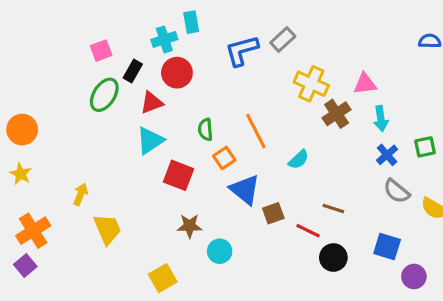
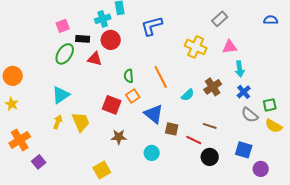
gray rectangle: (283, 39) -> (220, 19), moved
black rectangle: (133, 71) -> (83, 39), turned 64
red triangle: (152, 103) -> (95, 59), turned 35
brown cross: (337, 114) -> (213, 87), moved
cyan triangle: (150, 141) -> (61, 95), moved
green square: (425, 147) -> (270, 105), moved
orange square: (224, 158) -> (133, 96), moved
yellow arrow: (81, 194) -> (58, 122), moved
brown square: (273, 213) -> (172, 129), turned 32
yellow trapezoid: (107, 229) -> (81, 122), moved
cyan circle: (220, 251) -> (152, 153), moved
purple square: (25, 265) -> (39, 162), moved

